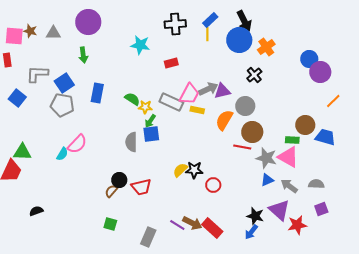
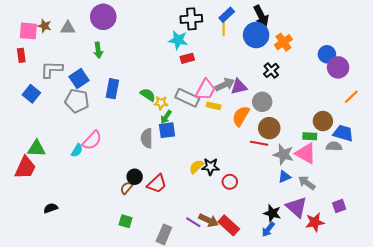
cyan star: (140, 45) -> (178, 40), moved
gray semicircle: (316, 184) -> (334, 146), moved
red trapezoid: (141, 187) -> (157, 184), turned -30

